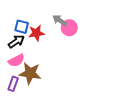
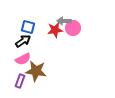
gray arrow: (60, 20) -> (64, 21), turned -32
red star: (36, 33) -> (55, 30), moved

